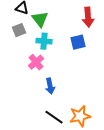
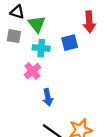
gray square: (19, 30) -> (14, 36), turned 32
blue square: (78, 42) -> (70, 43), moved

